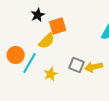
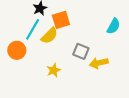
cyan line: (30, 63) -> (33, 29), moved
gray square: (77, 65) -> (81, 51), moved

